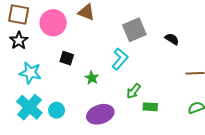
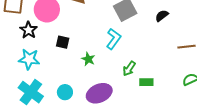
black semicircle: (172, 39) -> (162, 16), turned -64
black star: (19, 41) -> (29, 30), moved
cyan circle: (57, 110) -> (65, 92), moved

